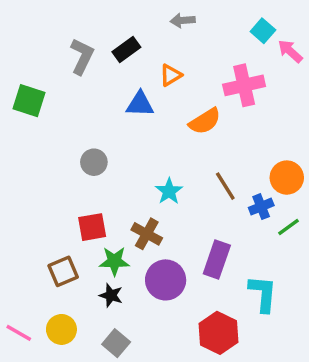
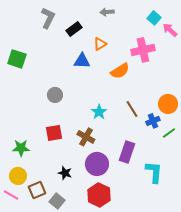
gray L-shape: (82, 56) -> (48, 18), moved
green star: (114, 261) -> (21, 148), moved
brown square: (63, 271) -> (37, 190), moved
yellow circle: (61, 329) -> (18, 176), moved
red hexagon: (218, 333) -> (99, 195), moved
gray square: (116, 343) -> (57, 201), moved

